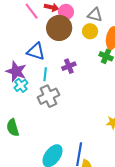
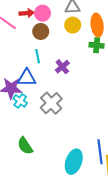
brown circle: (59, 28) -> (41, 31), size x0.6
blue triangle: (36, 51) -> (27, 78), moved
cyan line: (45, 74) -> (38, 56), moved

